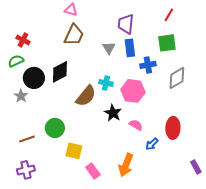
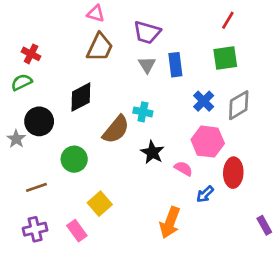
purple trapezoid: (126, 24) -> (147, 32), moved, turned -80
blue cross: (148, 65) -> (204, 101), moved, turned -35
black circle: (34, 78) -> (39, 121), moved
pink hexagon: (133, 91) -> (208, 142), moved
gray star: (21, 96) -> (16, 139), moved
green circle: (55, 128) -> (74, 159), moved
yellow square: (74, 151) -> (100, 204), turned 36
pink rectangle: (93, 171) -> (77, 231), moved

